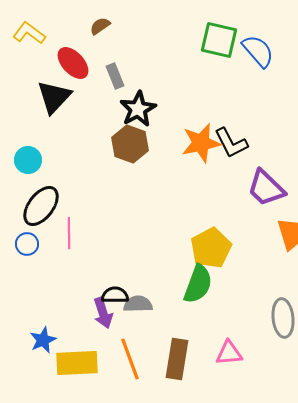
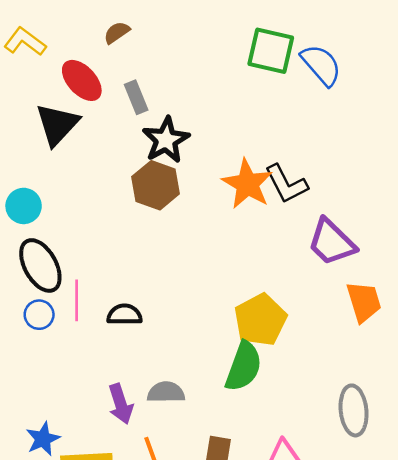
orange star: (201, 143) -> (247, 184), turned -30
black ellipse: (41, 206) -> (40, 265), turned -66
blue circle: (27, 244) -> (39, 315), moved
black semicircle: (115, 295) -> (124, 315), moved

